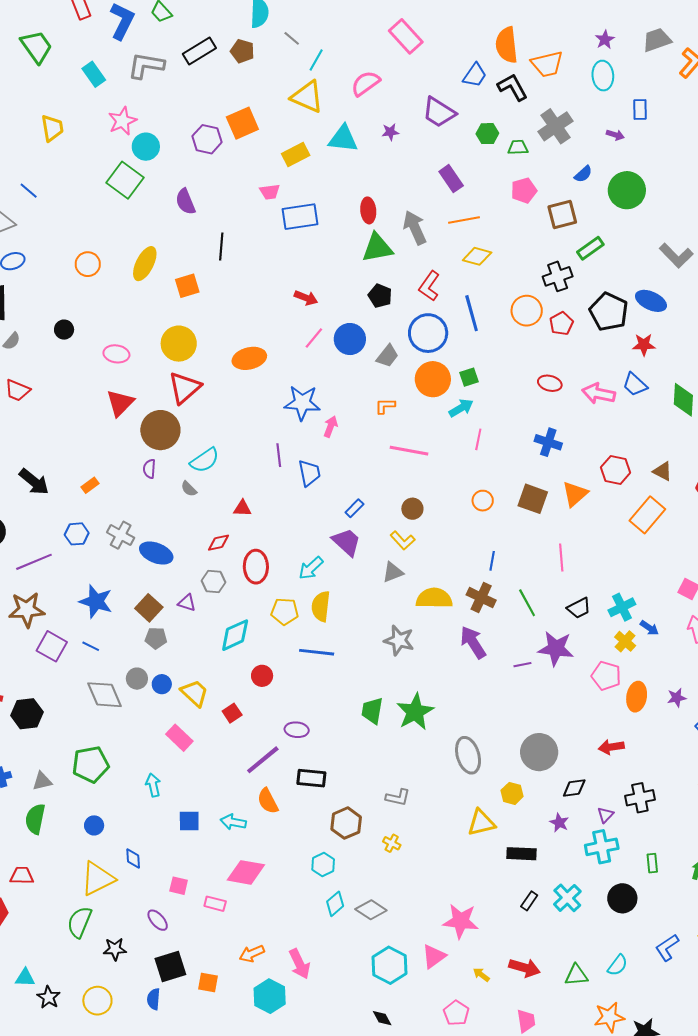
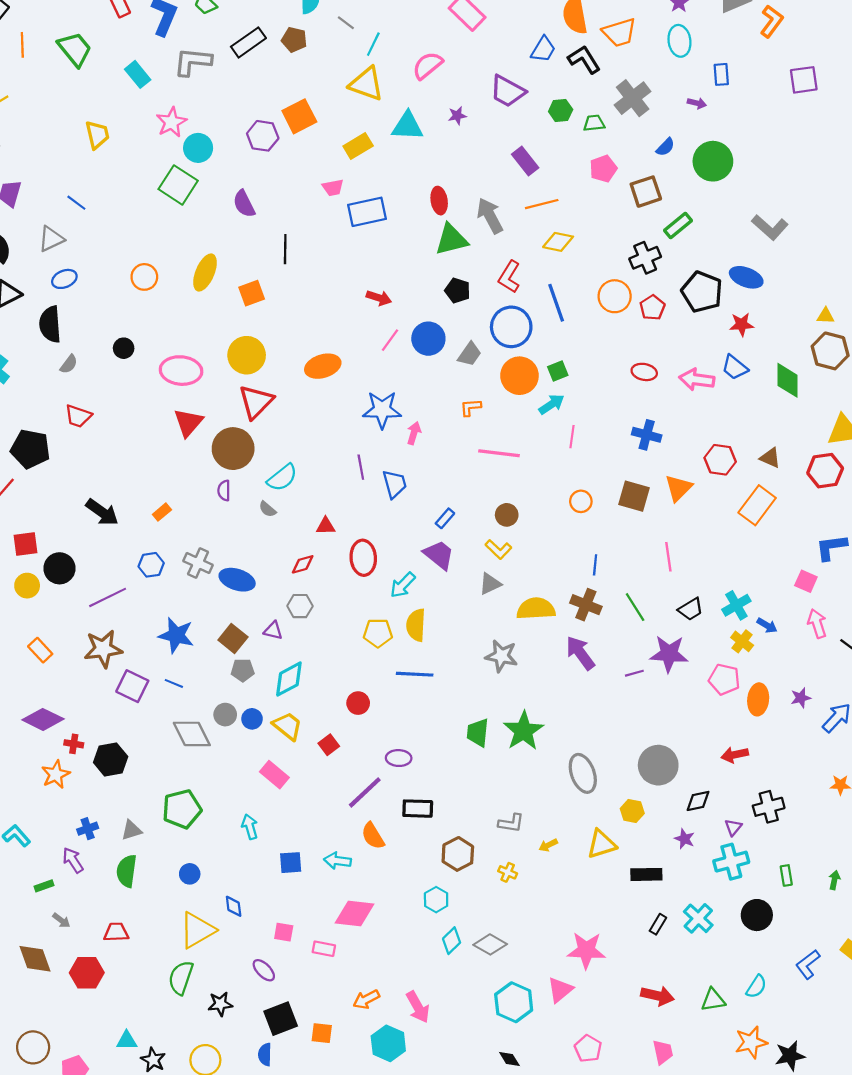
pink ellipse: (116, 354) -> (181, 371), size x1.5
red ellipse: (256, 567) -> (363, 558), moved
cyan diamond: (235, 635) -> (289, 679), moved
yellow arrow: (481, 975) -> (548, 845), moved, turned -60

